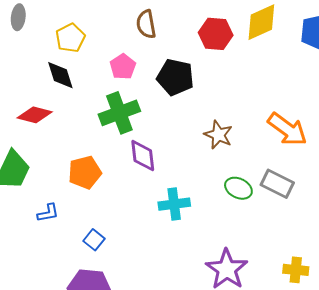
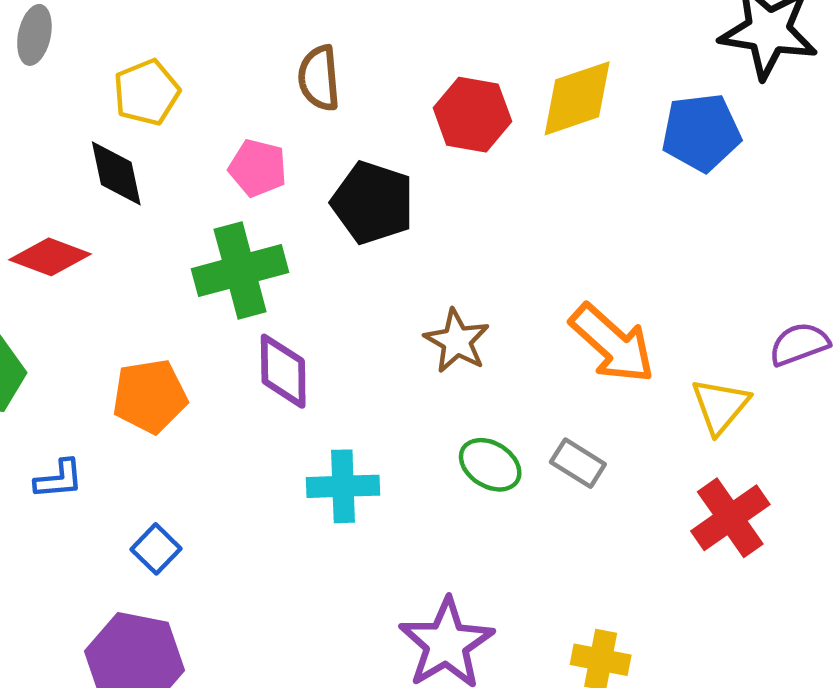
pink pentagon: (123, 67) -> (258, 168), turned -30
gray rectangle: (277, 184) -> (578, 463), size x0.7

